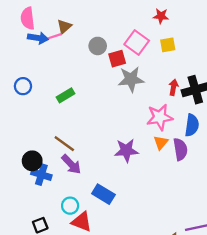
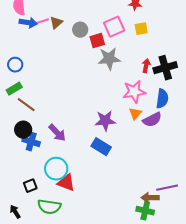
brown triangle: (64, 26) -> (56, 23), moved
pink square: (137, 43) -> (114, 27), turned 30
green rectangle: (65, 95) -> (14, 89), moved
brown line: (64, 144) -> (26, 105), moved
purple semicircle: (180, 149) -> (152, 120), turned 72
blue rectangle: (103, 194) -> (101, 147), moved
cyan circle: (70, 206) -> (56, 169), size x1.5

